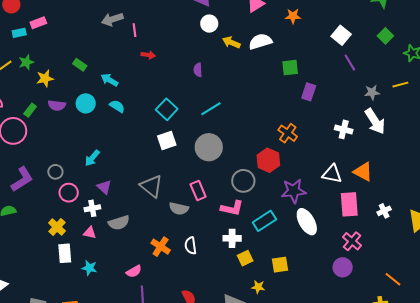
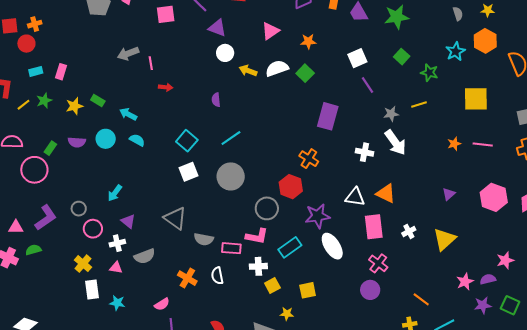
pink rectangle: (38, 23) -> (61, 72), moved, turned -49
white square: (341, 35) -> (357, 58), turned 30
green square: (290, 68) -> (305, 73), moved, turned -36
yellow star: (45, 78) -> (74, 106), moved
purple rectangle: (309, 92) -> (328, 116), size x1.5
pink rectangle: (198, 191) -> (231, 248), moved, turned -60

